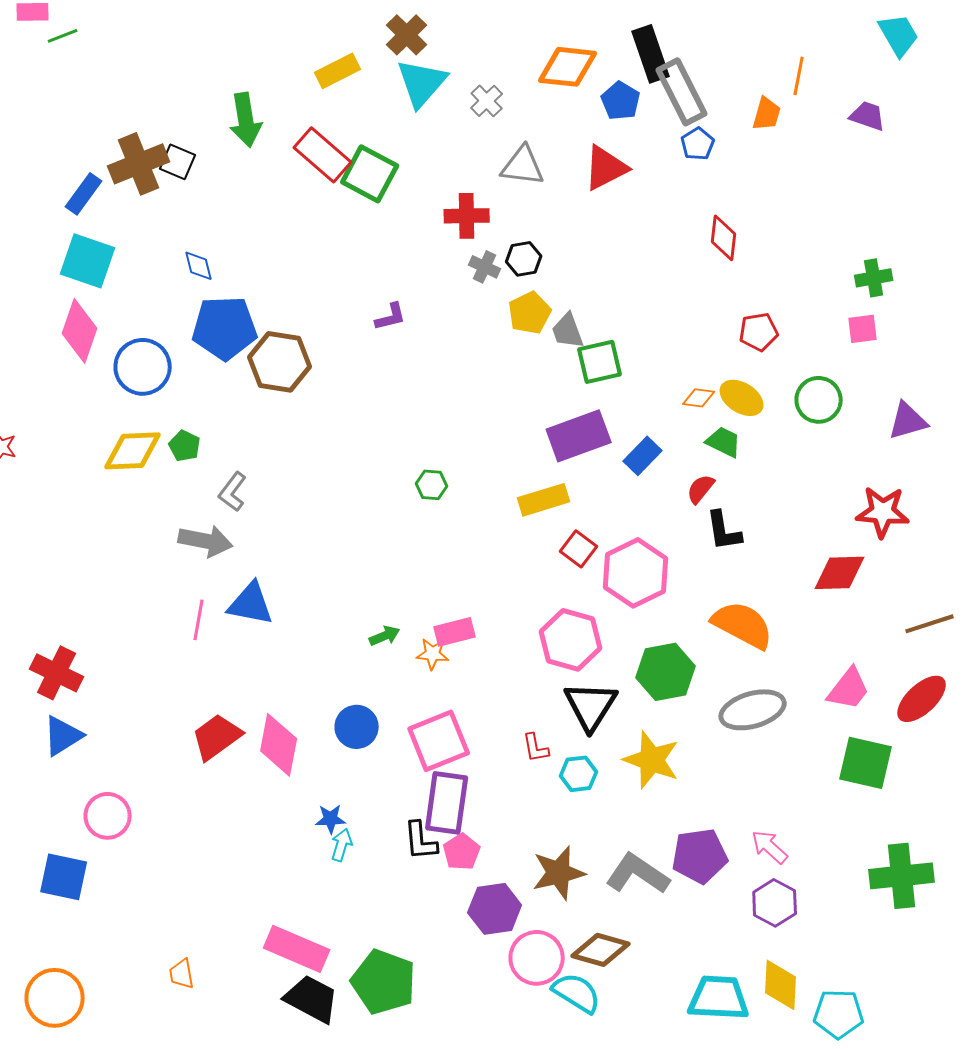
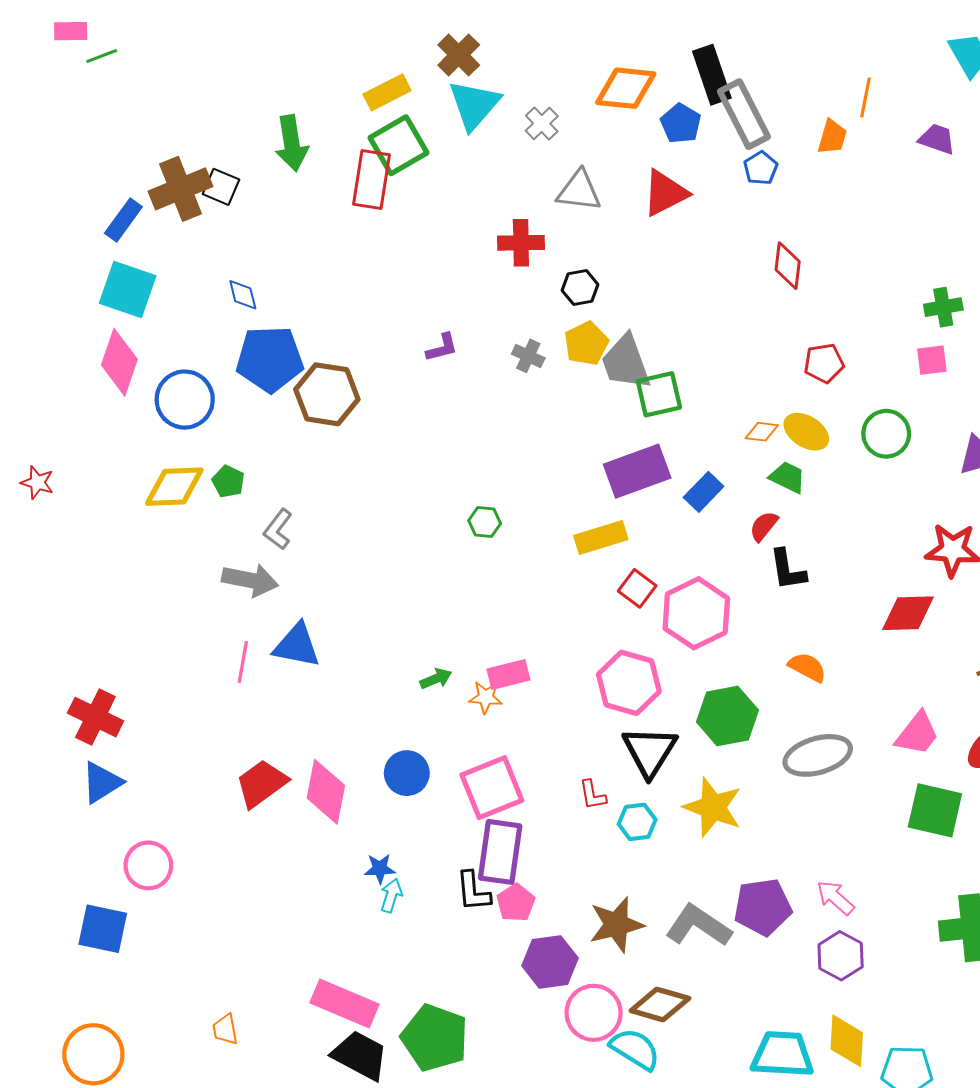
red rectangle: (323, 155) -> (371, 180), turned 58
green square: (370, 174) -> (398, 145), moved, turned 32
gray cross: (485, 267) -> (528, 356), moved
gray trapezoid: (568, 331) -> (626, 362), size x1.5
orange semicircle: (743, 625) -> (807, 667), size x0.6

